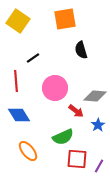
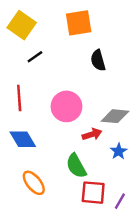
black line: (33, 58) -> (35, 57), moved
red arrow: (76, 111) -> (92, 134), turned -56
green semicircle: (63, 137) -> (76, 166), turned 85

